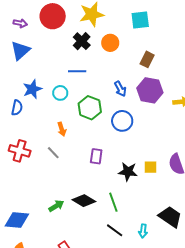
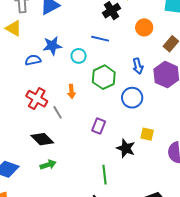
orange circle: (110, 43) -> (144, 27), moved
blue semicircle: (17, 108) -> (33, 60), turned -126
red cross: (20, 151) -> (37, 99), moved
yellow square: (151, 167) -> (147, 134), moved
black diamond: (84, 201) -> (42, 139), moved

